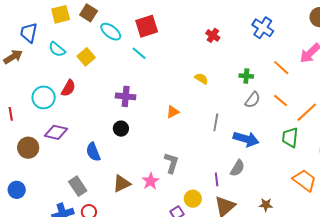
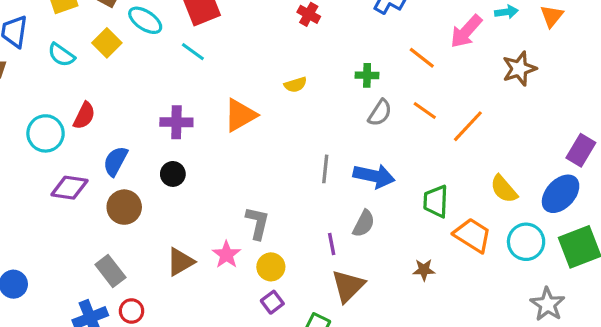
yellow square: (86, 57) -> (107, 43), moved
yellow semicircle: (201, 79) -> (295, 85), turned 136
orange triangle: (173, 112) -> (240, 115), moved, size x1.6
gray line: (216, 122) -> (325, 169), moved
green trapezoid: (290, 137) -> (436, 201), moved
brown circle: (28, 148) -> (124, 207), moved
blue semicircle: (93, 152) -> (115, 161), moved, turned 54
yellow circle: (193, 199) -> (271, 267), moved
brown star: (266, 205) -> (424, 270), moved

